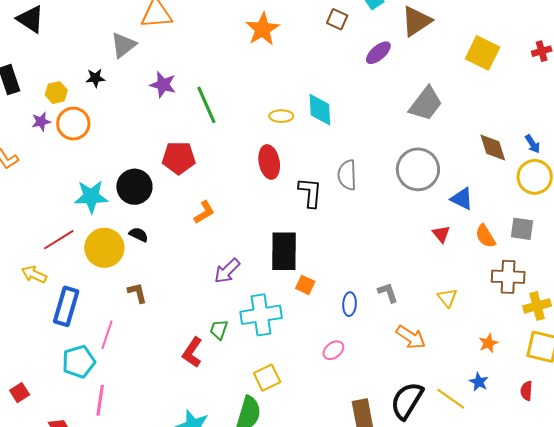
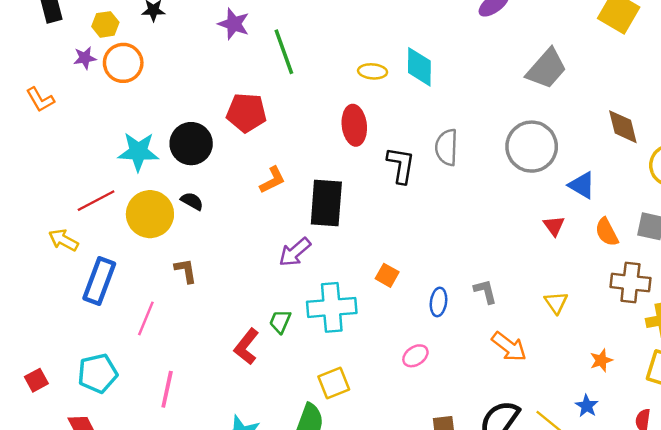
black rectangle: (284, 251) -> (326, 203), moved
cyan pentagon: (79, 362) -> (98, 373), moved
pink line: (100, 400) -> (167, 389), moved

